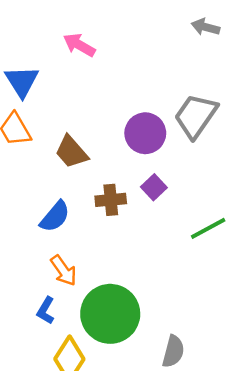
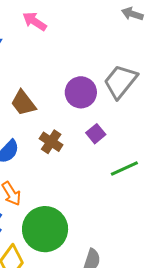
purple square: (154, 187) -> (96, 134), moved
brown cross: (111, 200) -> (51, 142), turned 35

